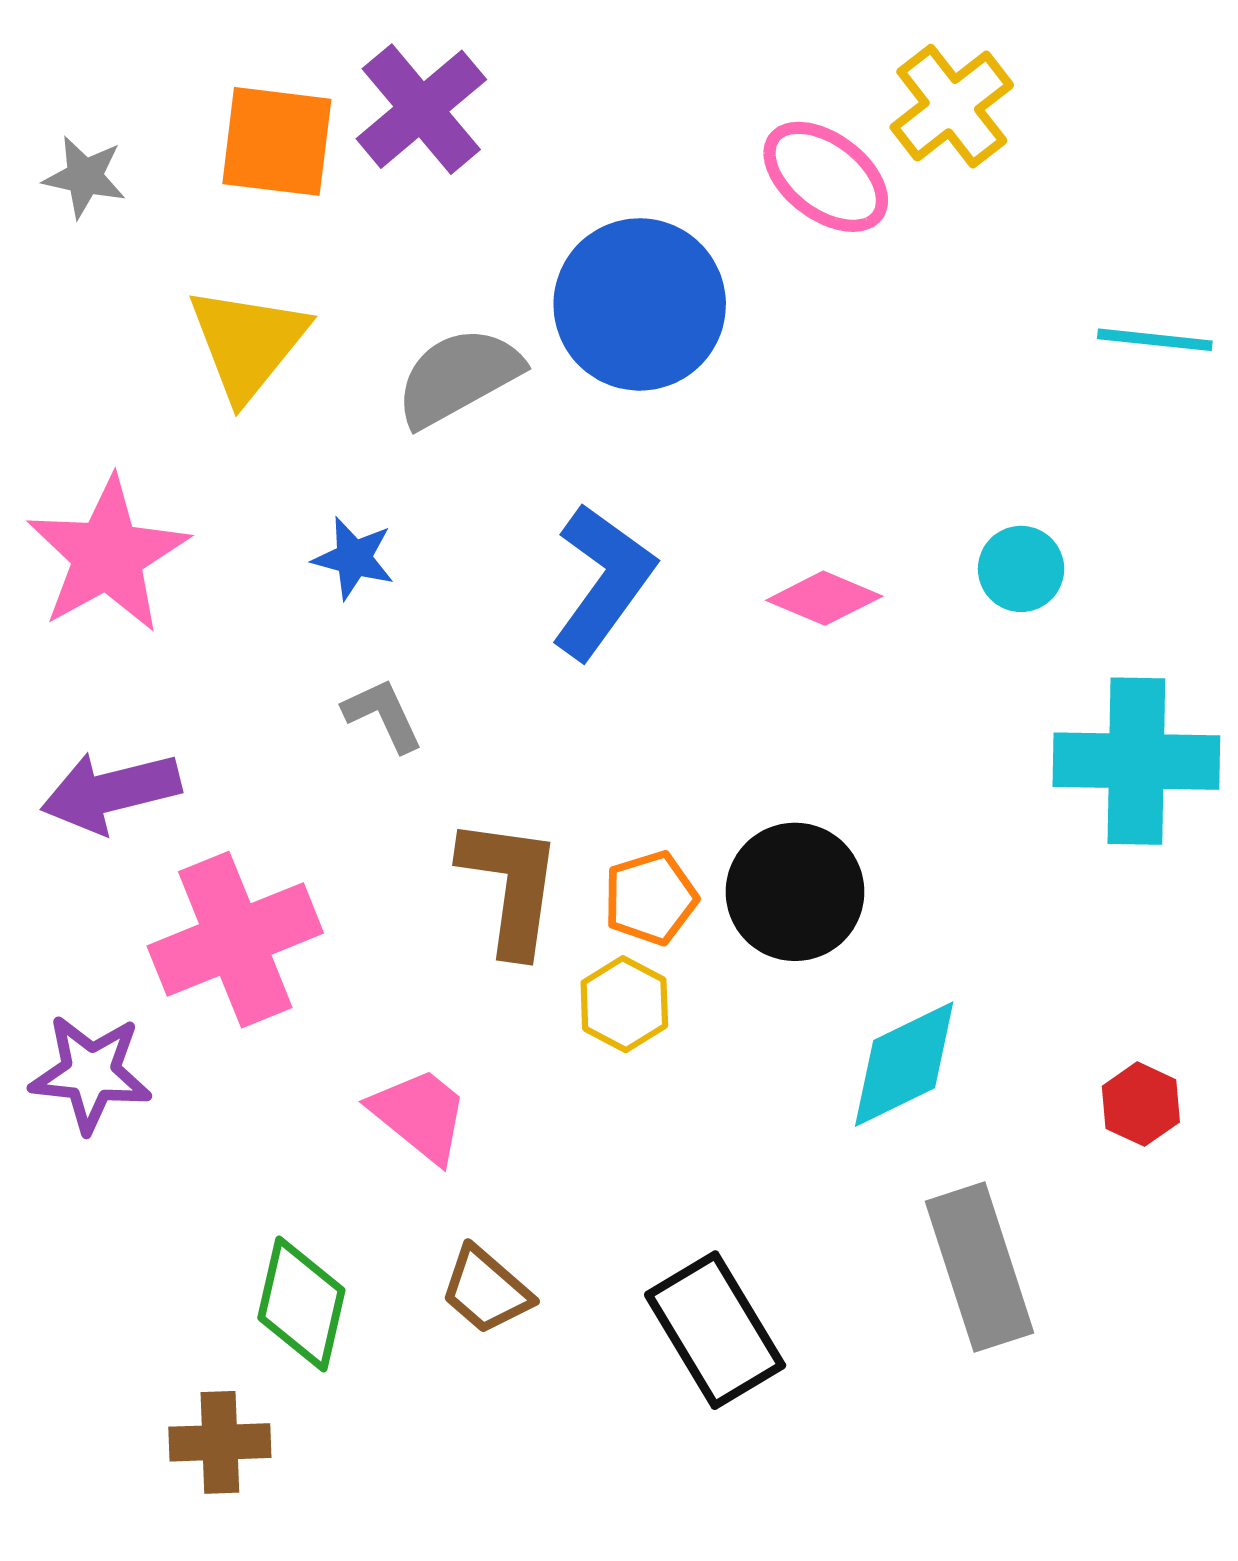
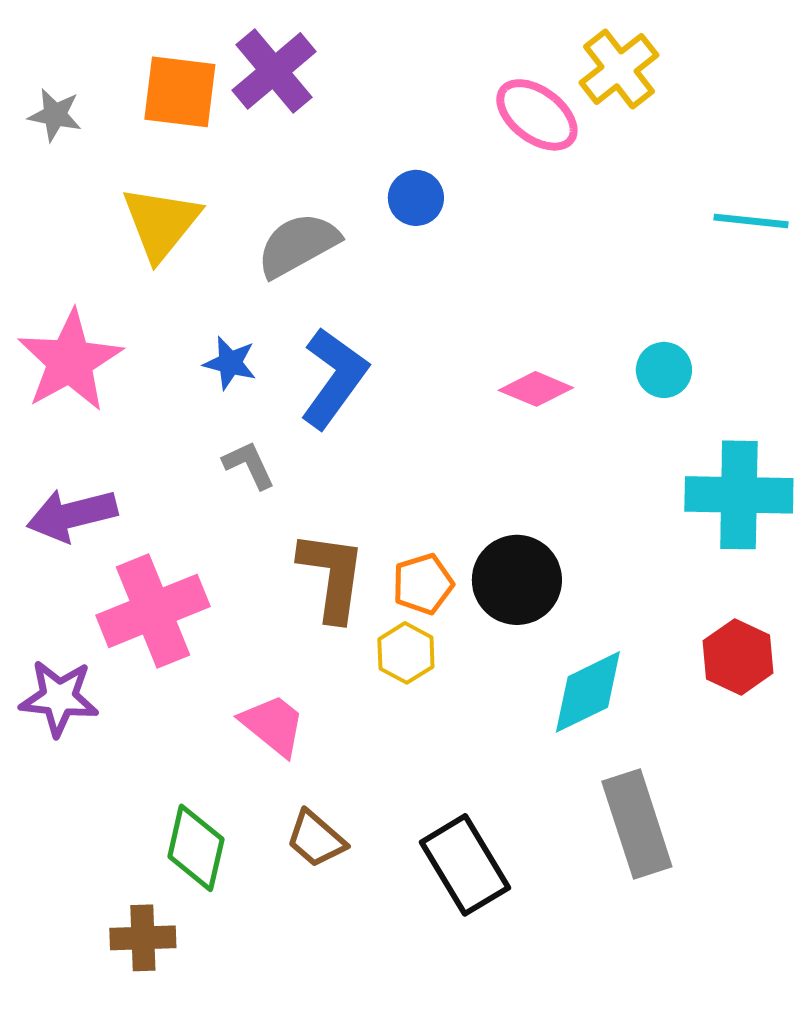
blue circle: (640, 304) -> (416, 198), size x0.5
blue L-shape: (603, 581) -> (334, 378), moved
red hexagon: (1141, 1104) -> (738, 657), moved, size x1.4

